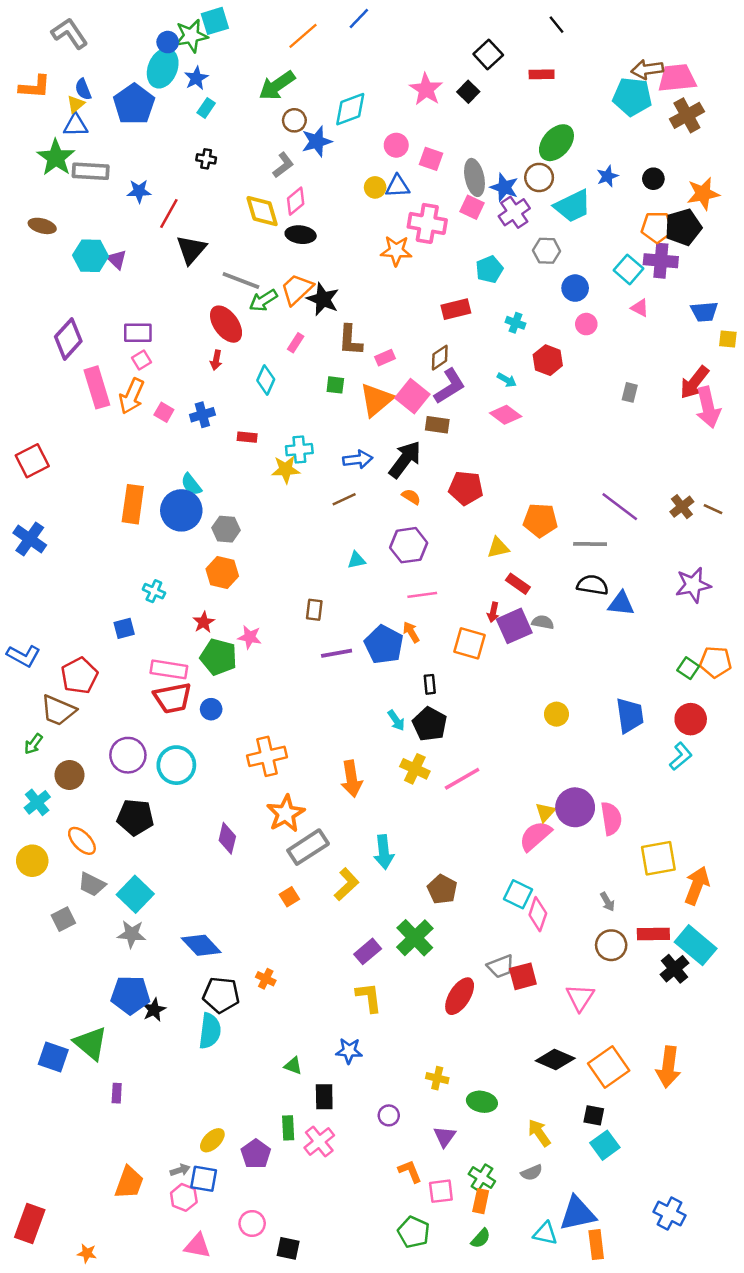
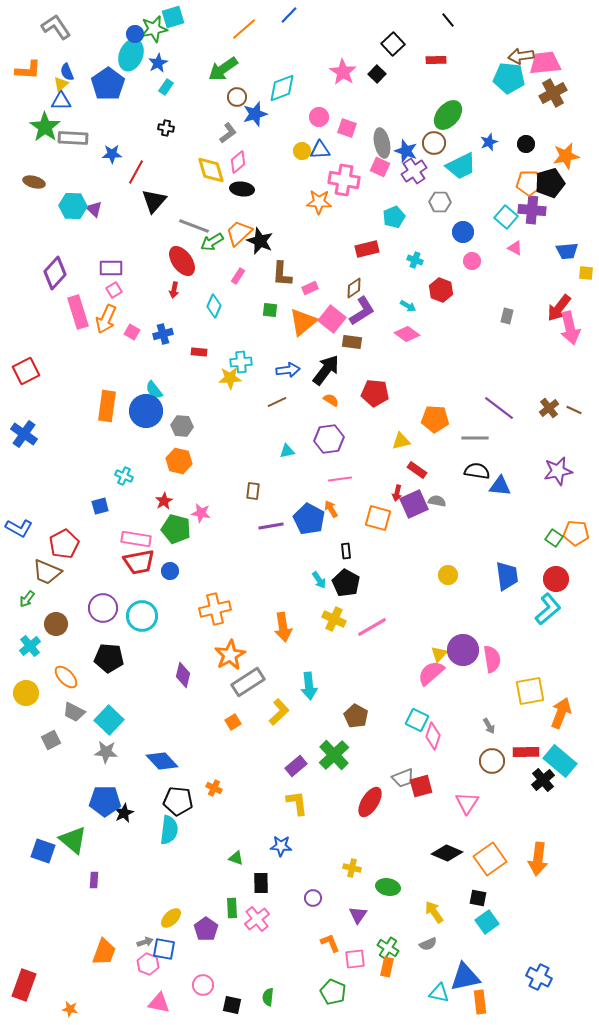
cyan L-shape: (681, 756) -> (548, 609), size x1.4
green semicircle: (481, 1238) -> (268, 997), moved, turned 144

